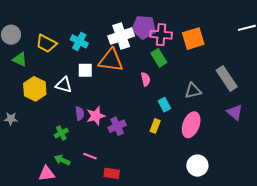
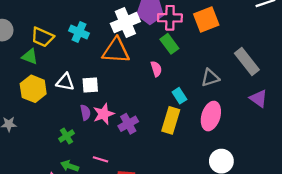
green triangle: (20, 59) -> (30, 56), moved
white square: (85, 70) -> (90, 85), moved
yellow rectangle: (155, 126) -> (171, 120), size x1.6

